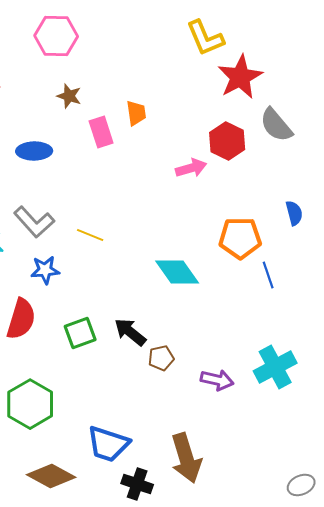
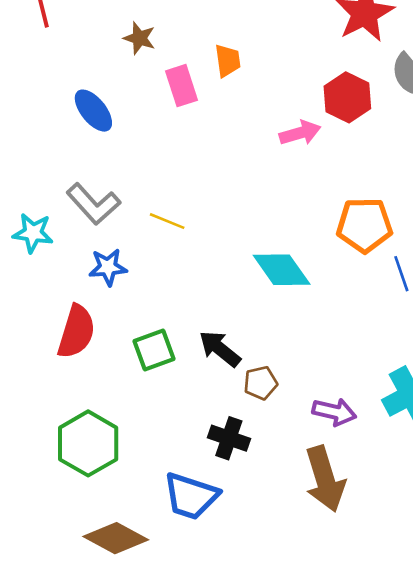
blue ellipse: (34, 151) -> (93, 111), turned 52
brown arrow: (186, 458) -> (325, 479), moved
black cross: (137, 484) -> (229, 438), moved

